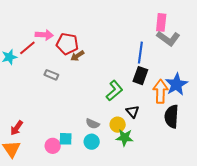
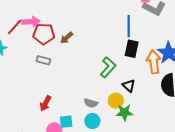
red pentagon: (67, 44) -> (44, 34), moved
red line: (27, 48) -> (15, 27), moved
red arrow: (17, 128) -> (45, 103), moved

